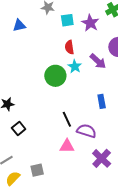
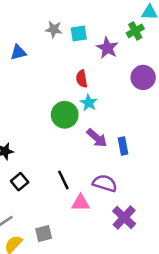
cyan square: (67, 20) -> (79, 34), moved
purple arrow: (98, 61) -> (97, 138), moved
black line: (67, 119) -> (63, 180), moved

